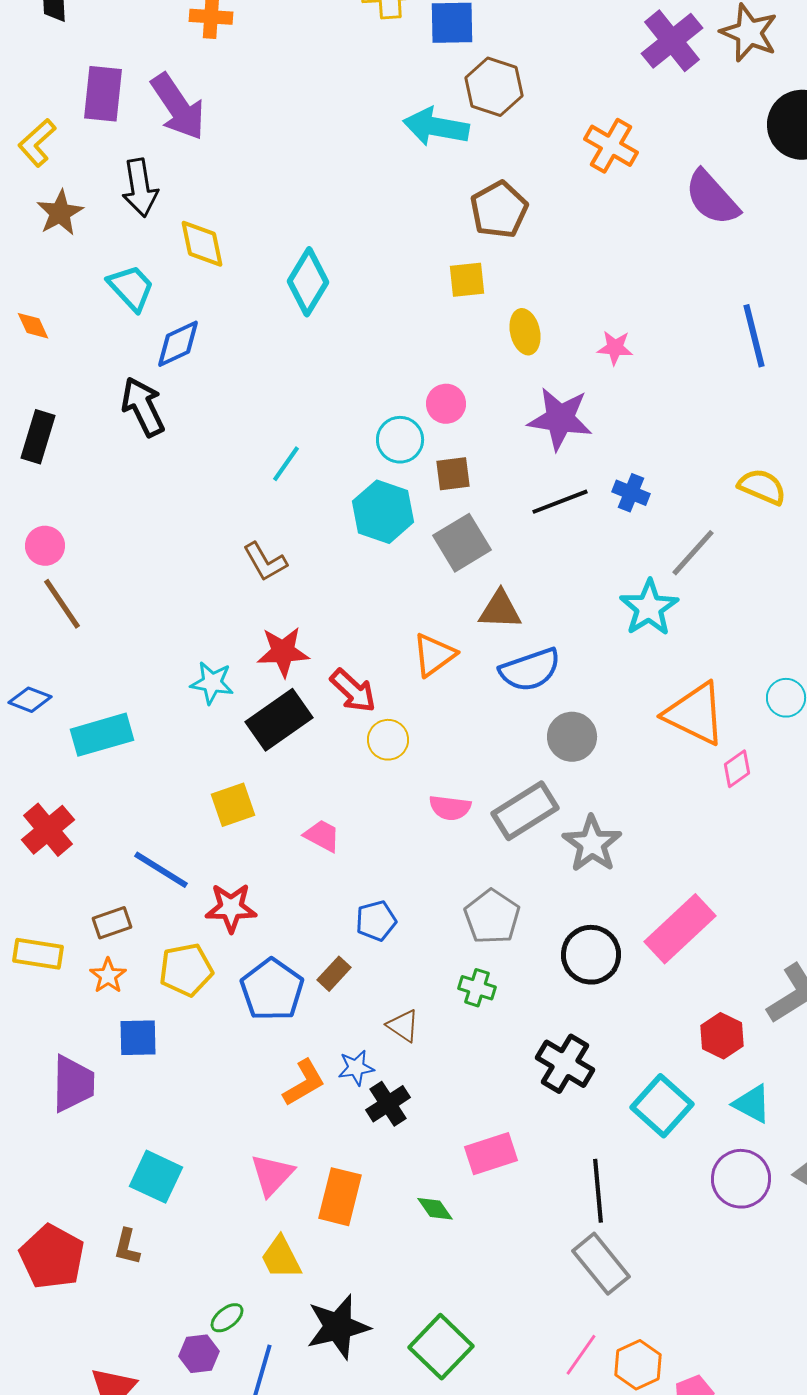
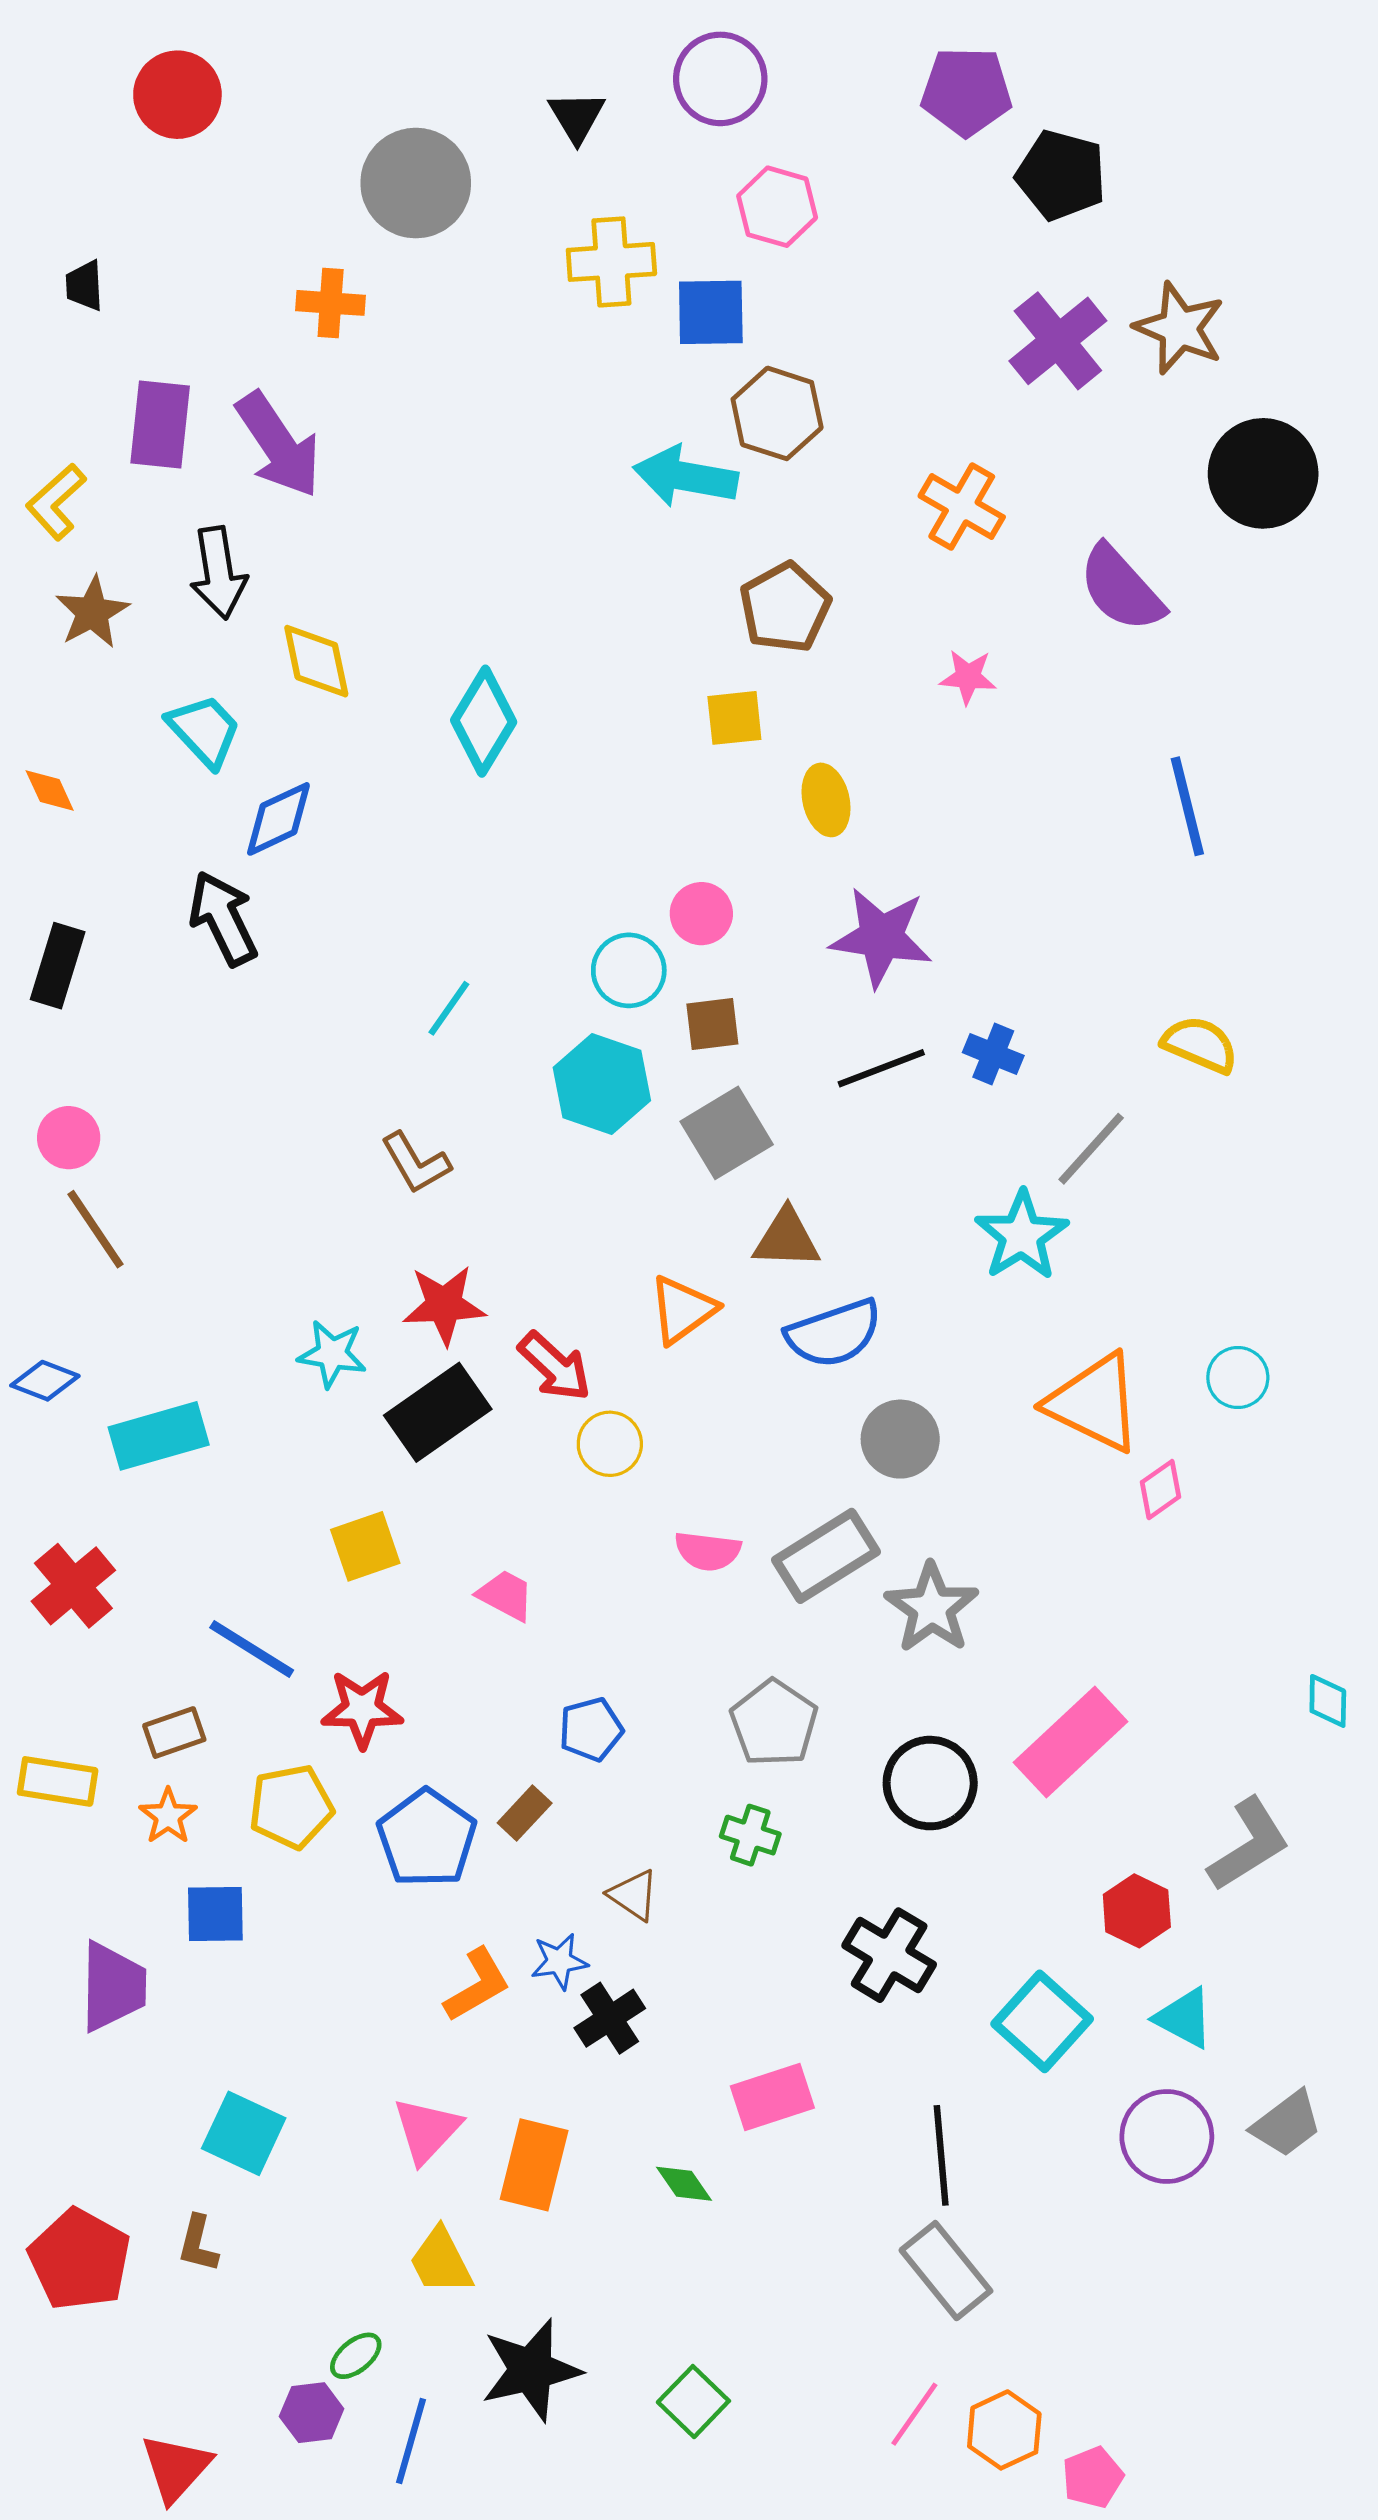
pink star: (615, 348) -> (968, 677), moved
green square: (441, 1347) -> (693, 2402), size x0.7

